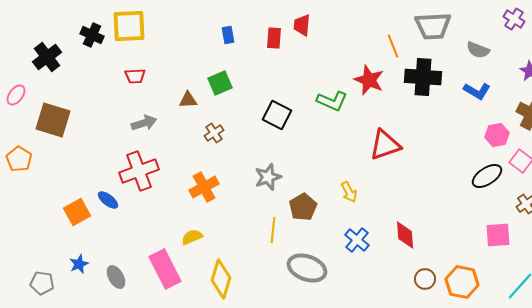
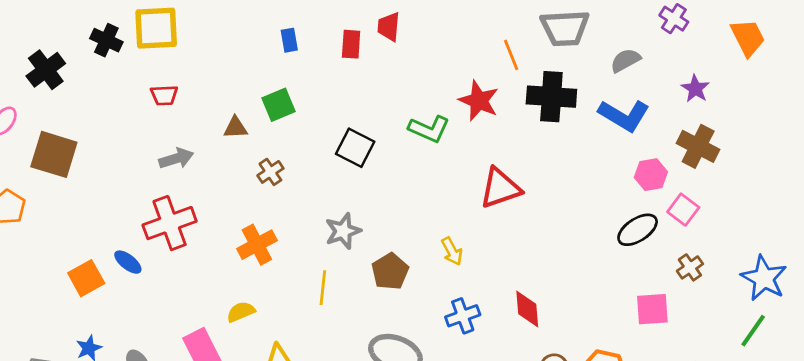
gray semicircle: (478, 50) -> (625, 60), turned 130
blue L-shape: (477, 91) -> (624, 115), size x1.4
yellow line: (273, 230) -> (323, 288), moved
blue cross: (357, 240) -> (463, 316), turned 30

